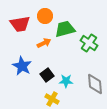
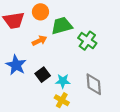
yellow cross: (52, 99) -> (62, 100), moved

